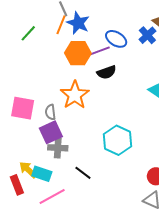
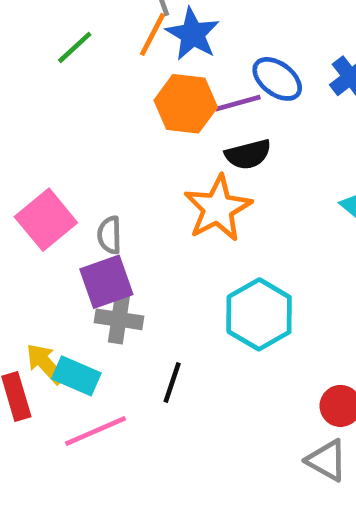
orange star: (75, 95) -> (218, 208), moved
pink square: (23, 108) -> (46, 220), turned 35
black line: (83, 173) -> (172, 382), turned 66

